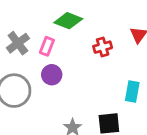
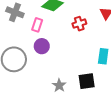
gray cross: (18, 43) -> (15, 12), moved, turned -30

